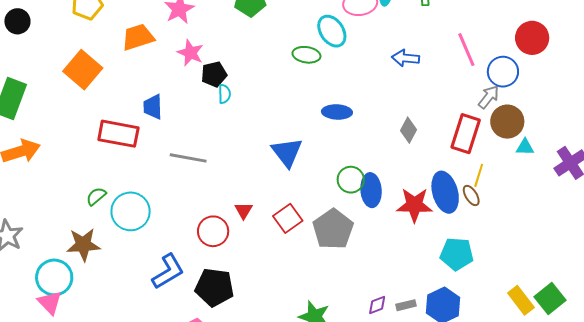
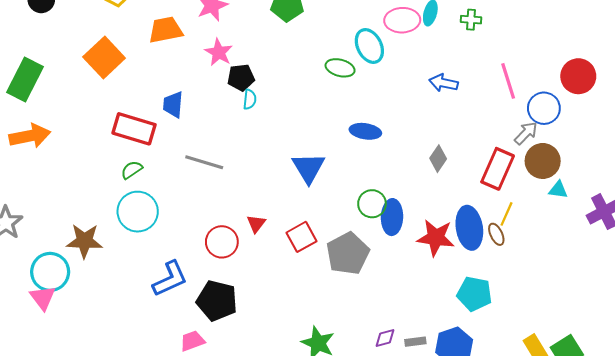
green semicircle: (96, 196) -> (132, 170), moved

